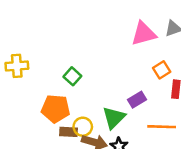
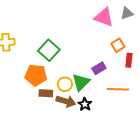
pink triangle: (144, 34) -> (104, 17), turned 35
green square: (72, 76) -> (49, 50), size x1.5
yellow circle: (83, 127) -> (65, 84), moved

